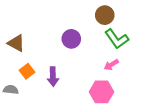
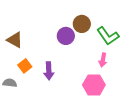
brown circle: (105, 15) -> (82, 24), moved
pink arrow: (111, 65) -> (103, 60), turned -48

